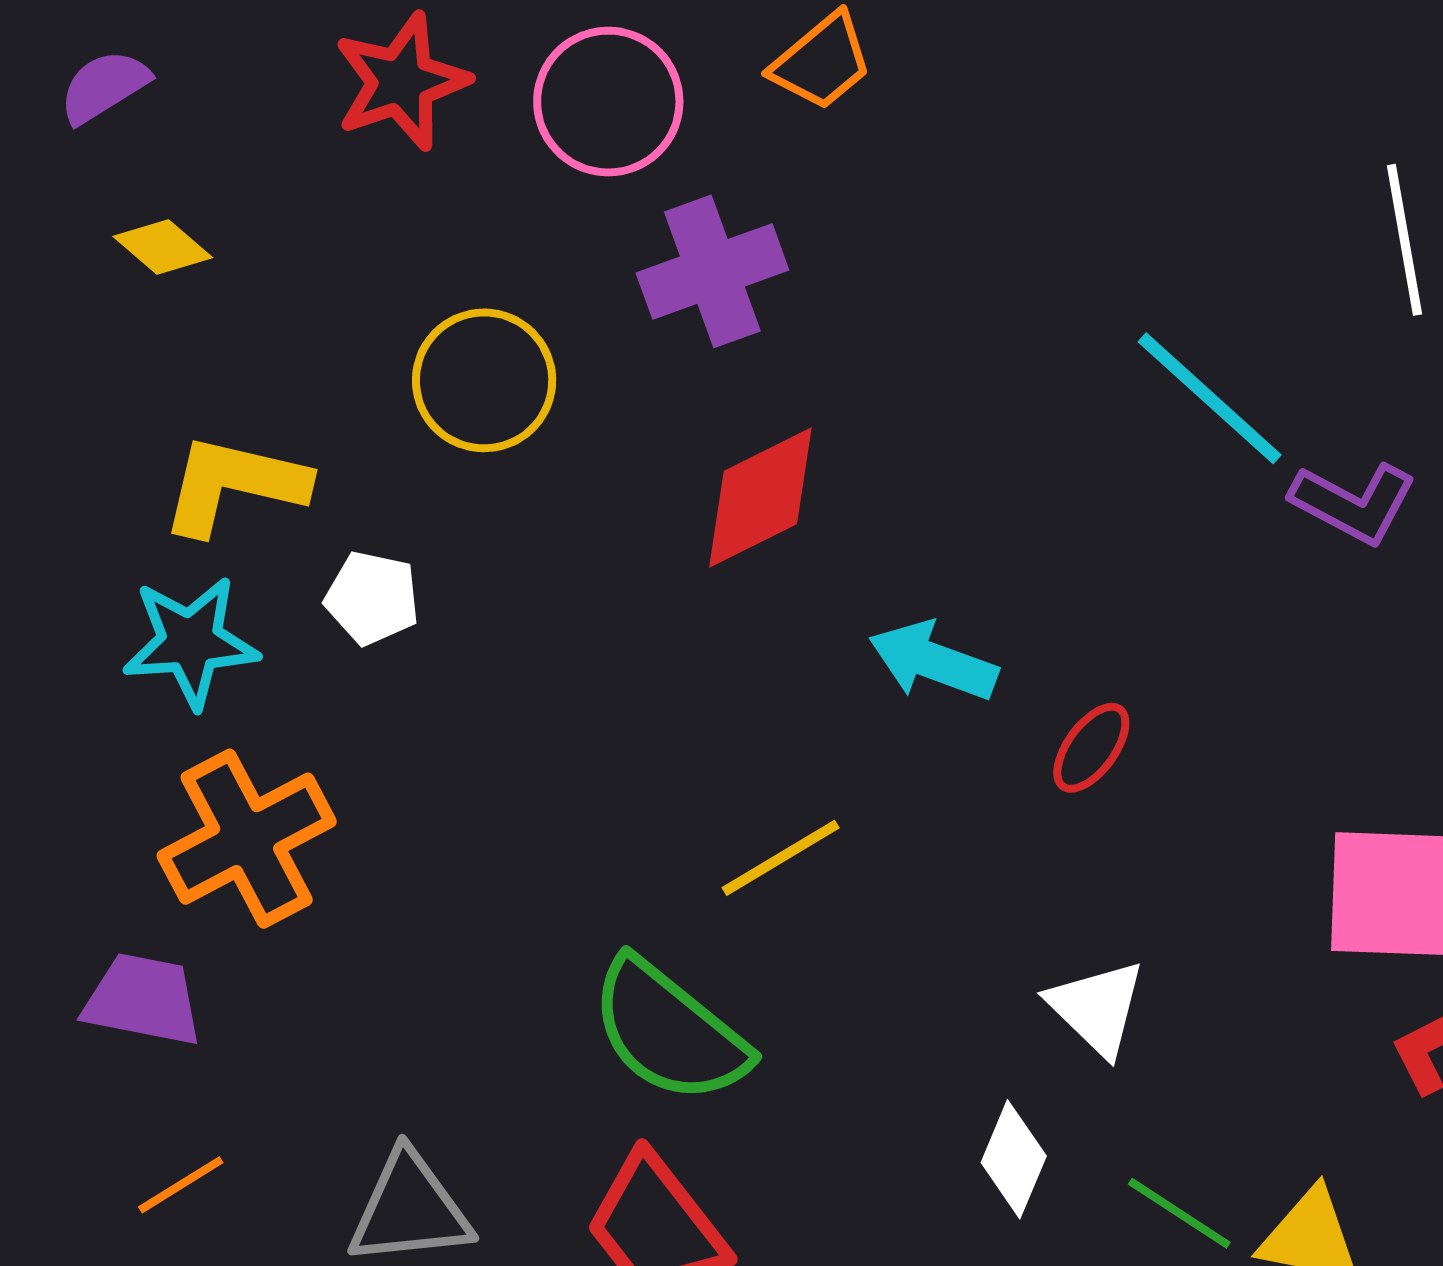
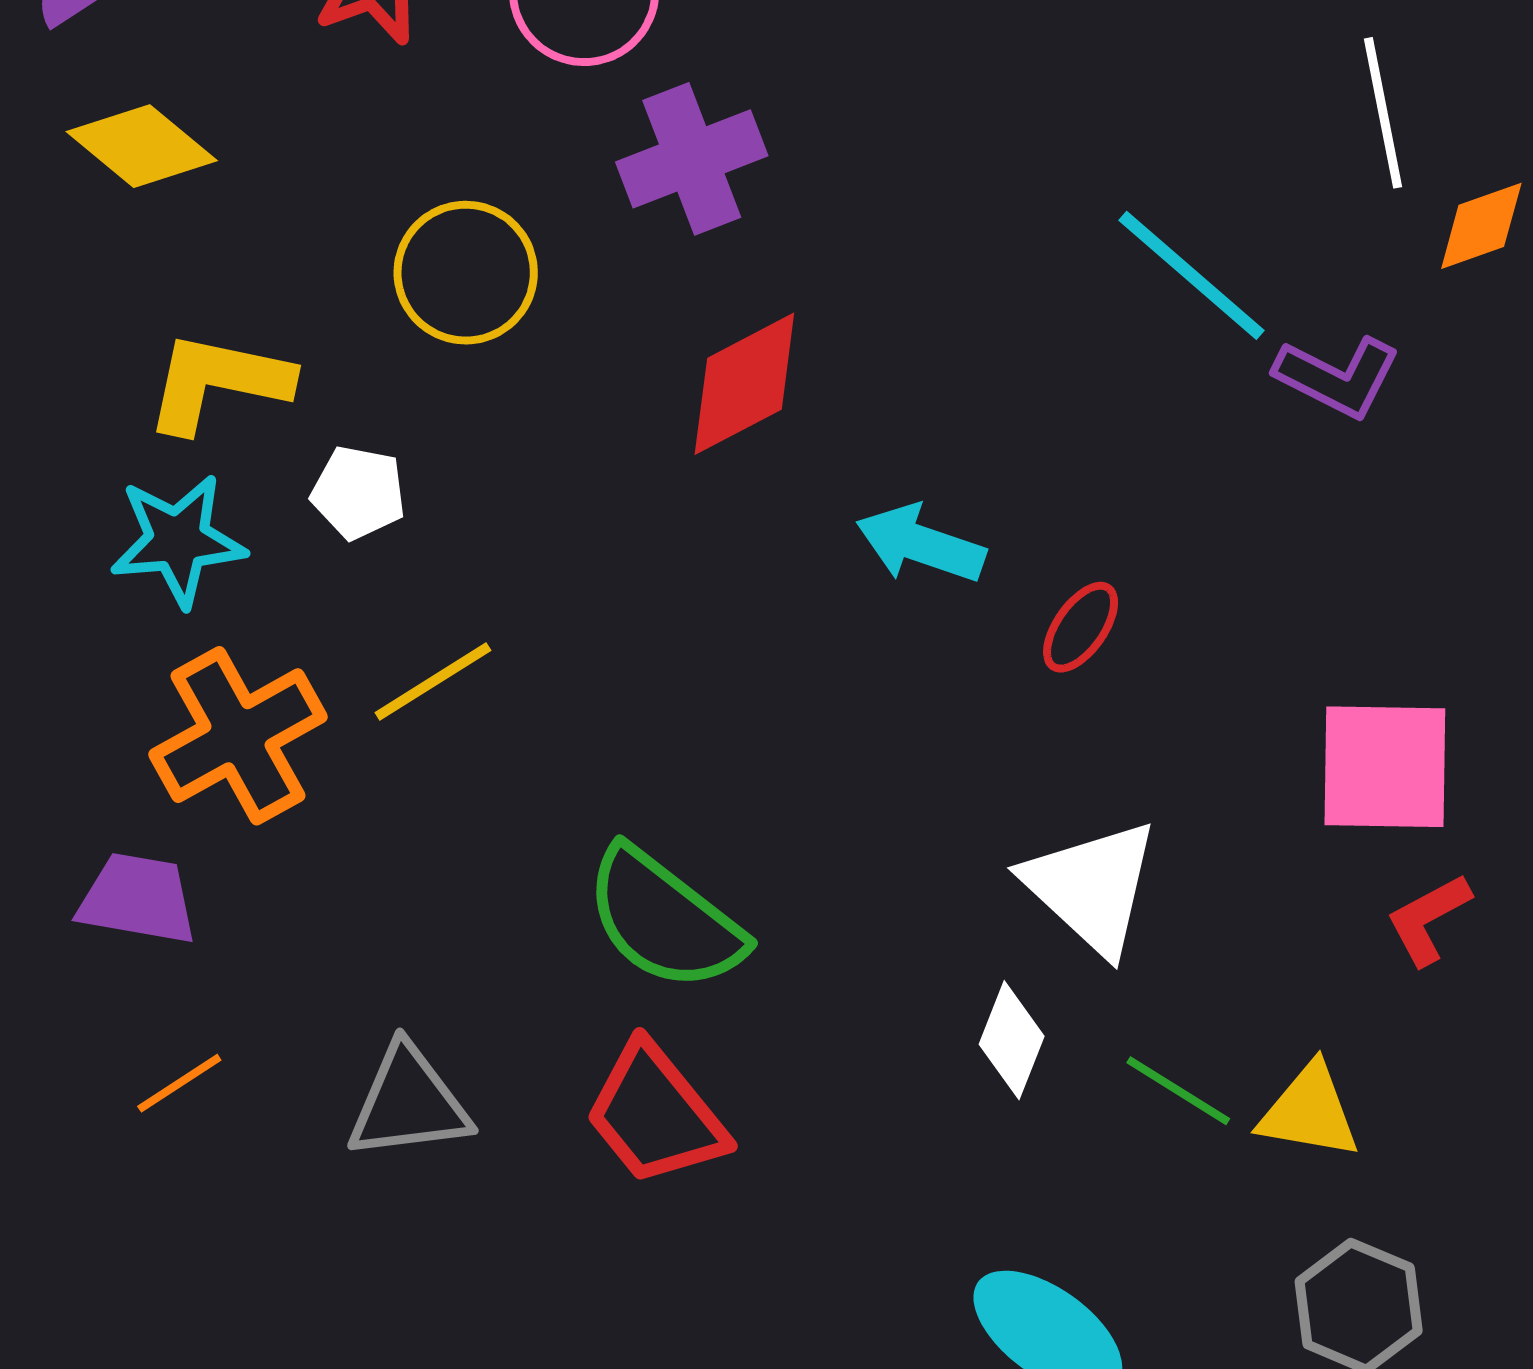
yellow diamond: (163, 247) -> (142, 146), size x1.5
yellow line: (781, 858) -> (433, 681), moved
white triangle: (1097, 1008) -> (1091, 887), size x1.4

